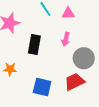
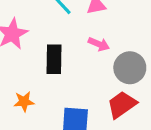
pink arrow: (66, 39) -> (99, 44), turned -72

